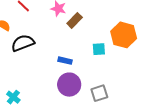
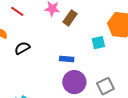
black semicircle: (23, 43) -> (22, 48), size x0.7

